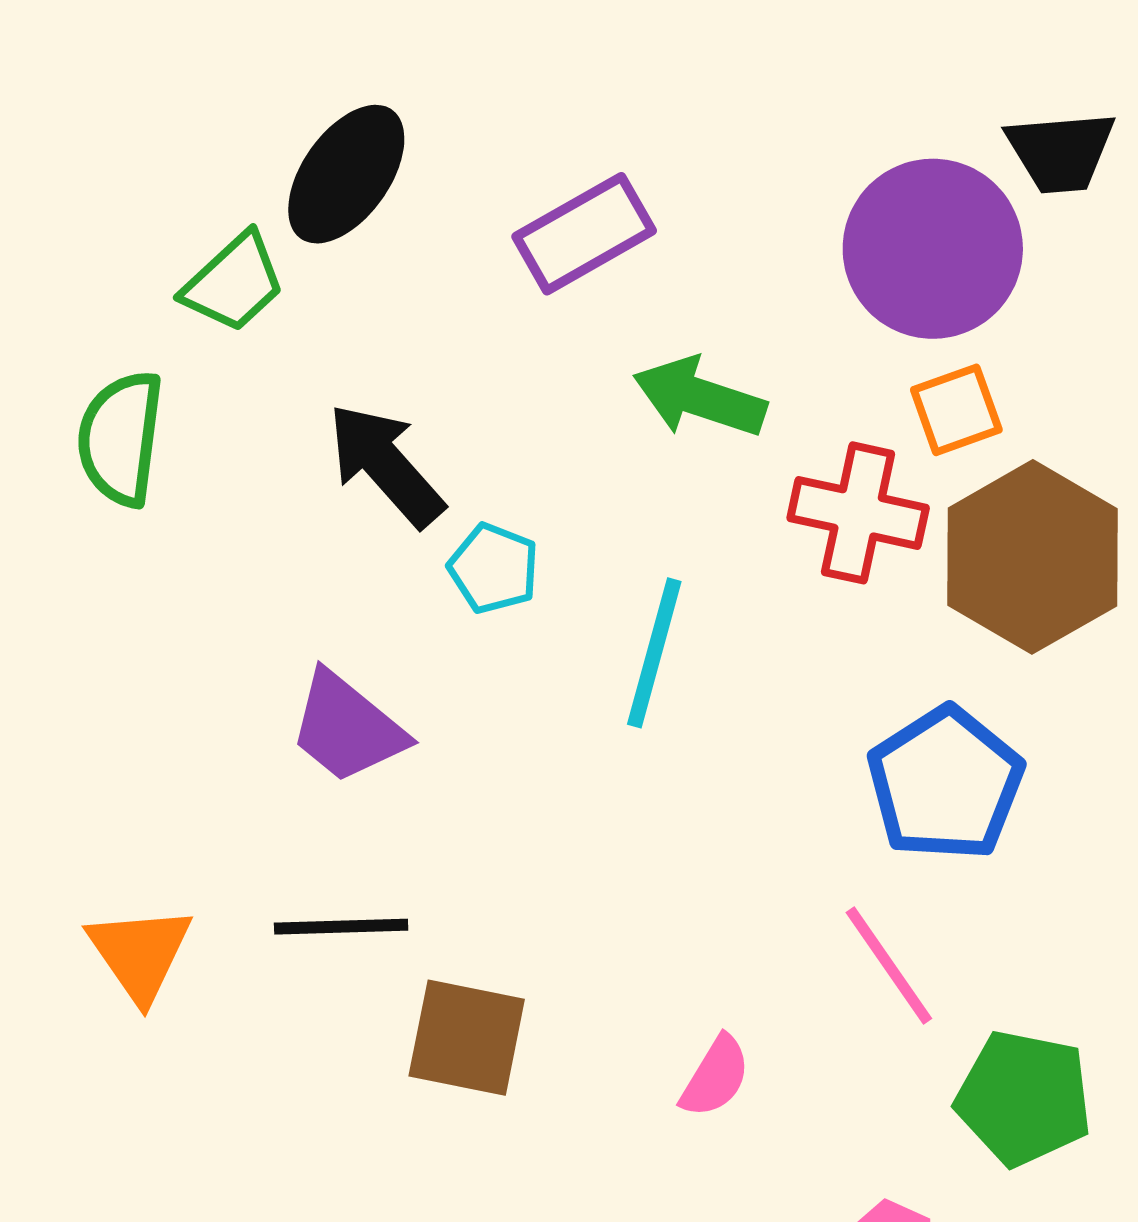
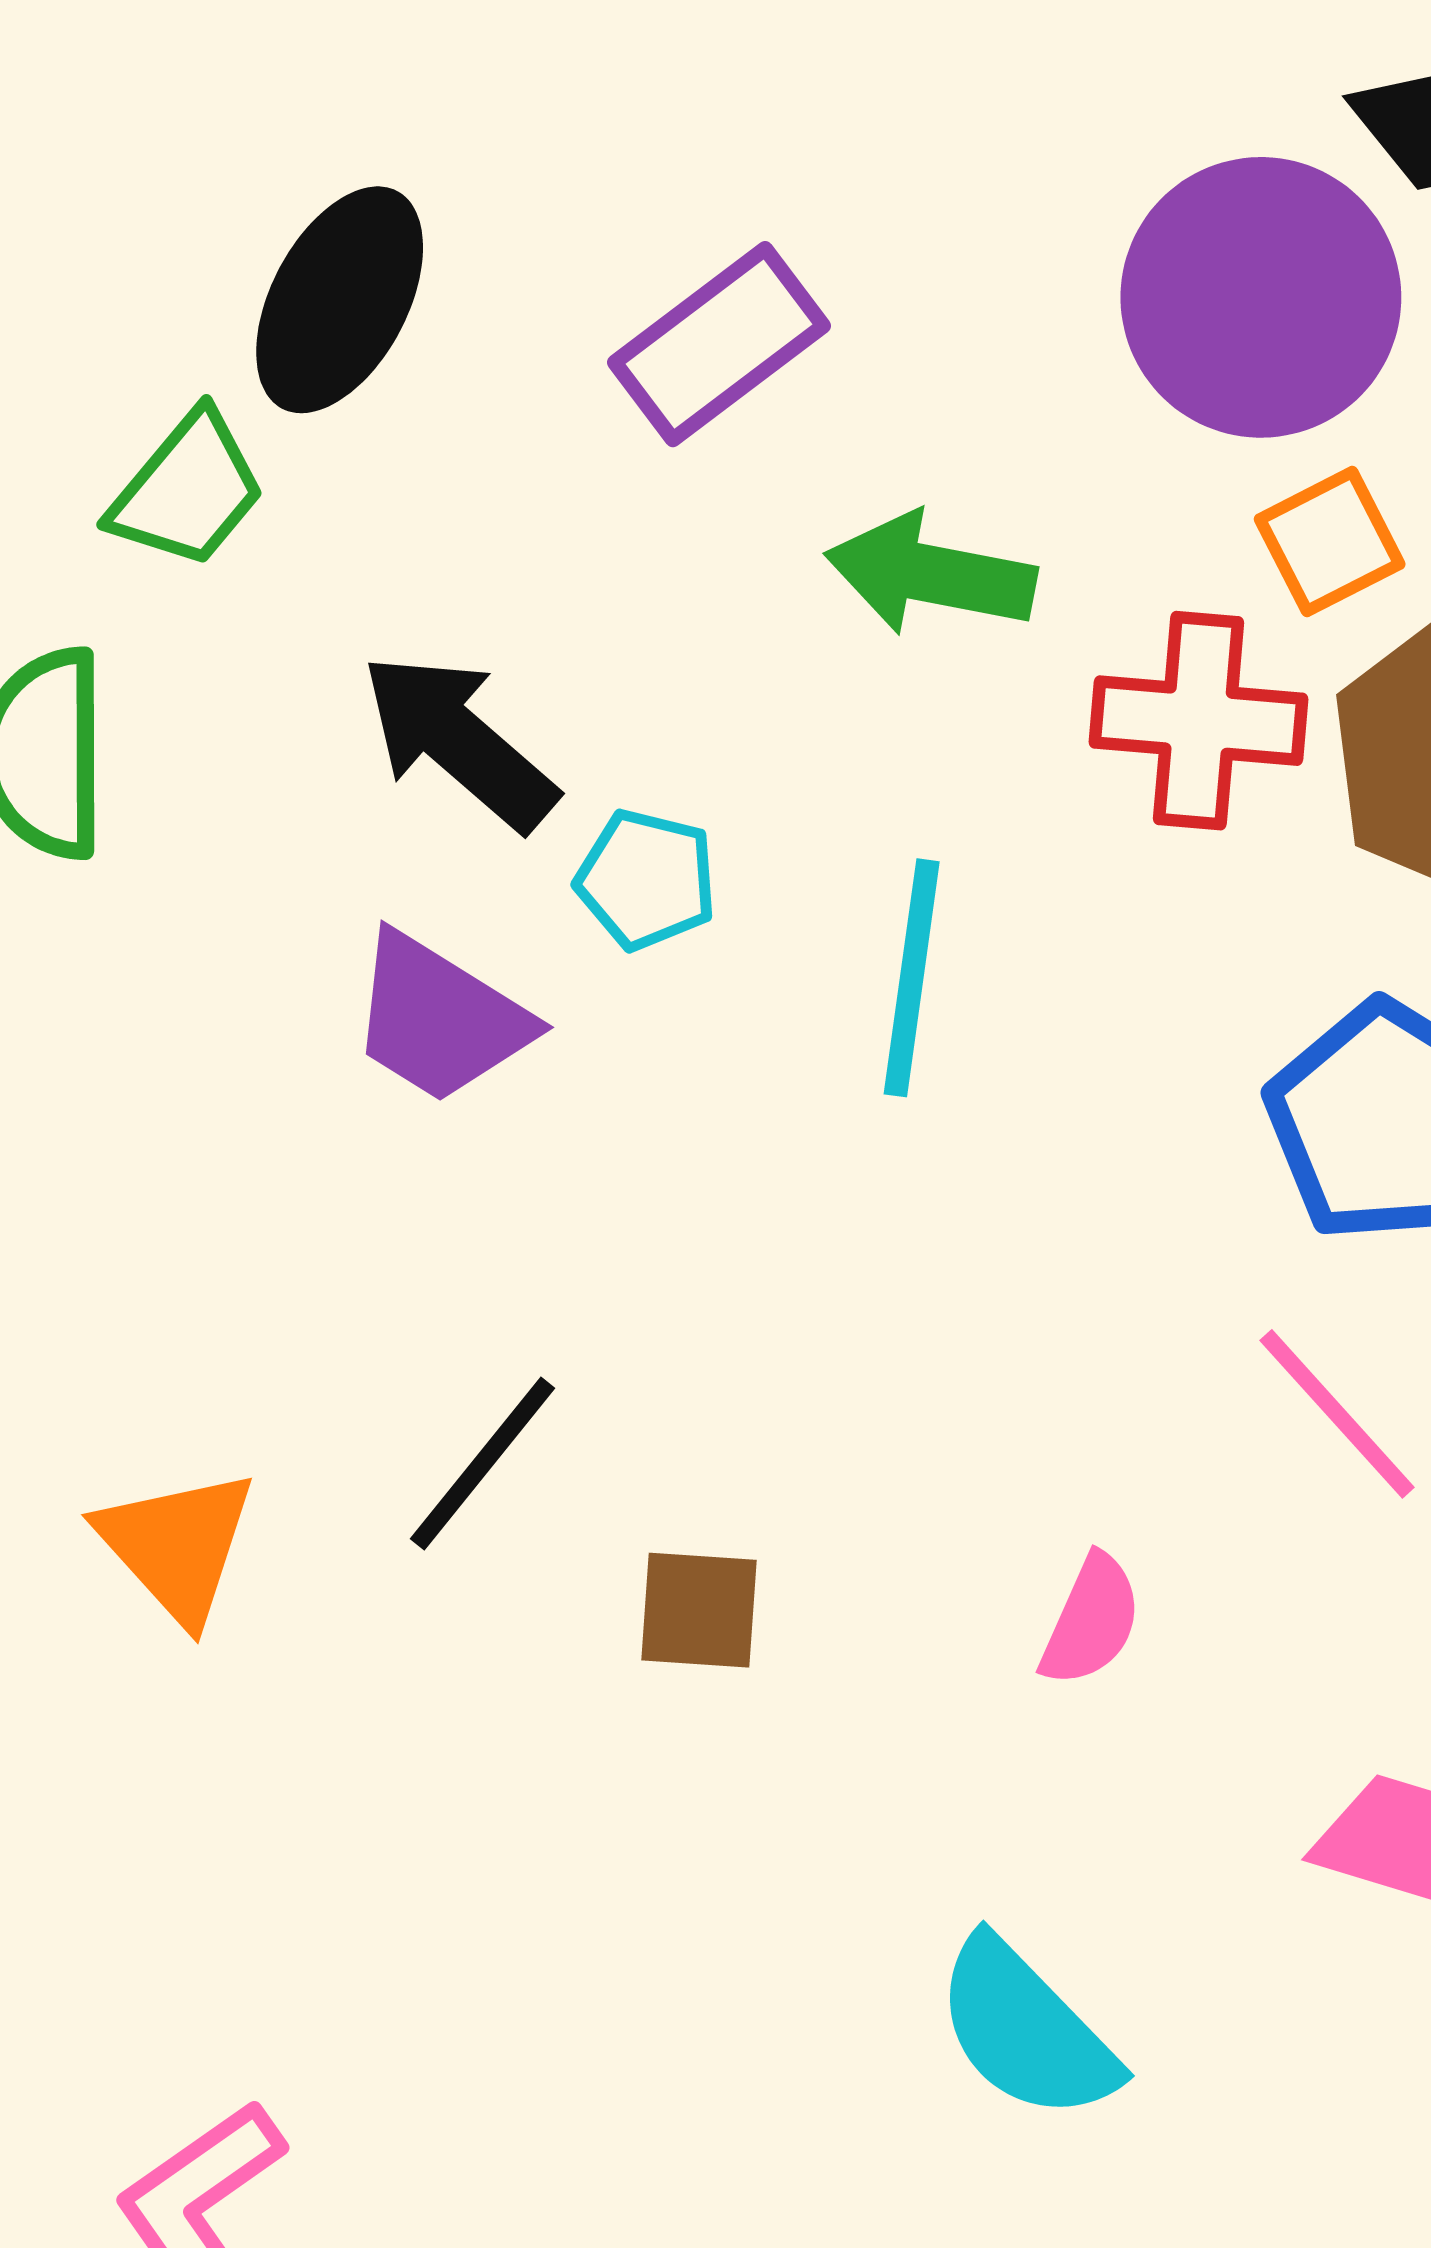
purple trapezoid: (347, 728) -> (440, 1018), moved
black line: (341, 927) -> (483, 1464), turned -42
brown square: (467, 1038) -> (699, 1610), size x0.7

